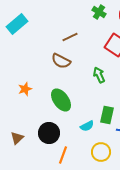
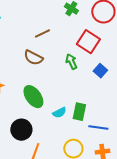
green arrow: (99, 75) -> (71, 62), moved
cyan semicircle: (87, 126) -> (59, 113), moved

